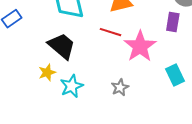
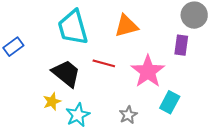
red line: (110, 32) -> (104, 63), moved
cyan rectangle: (175, 75) -> (170, 102), moved, turned 55

